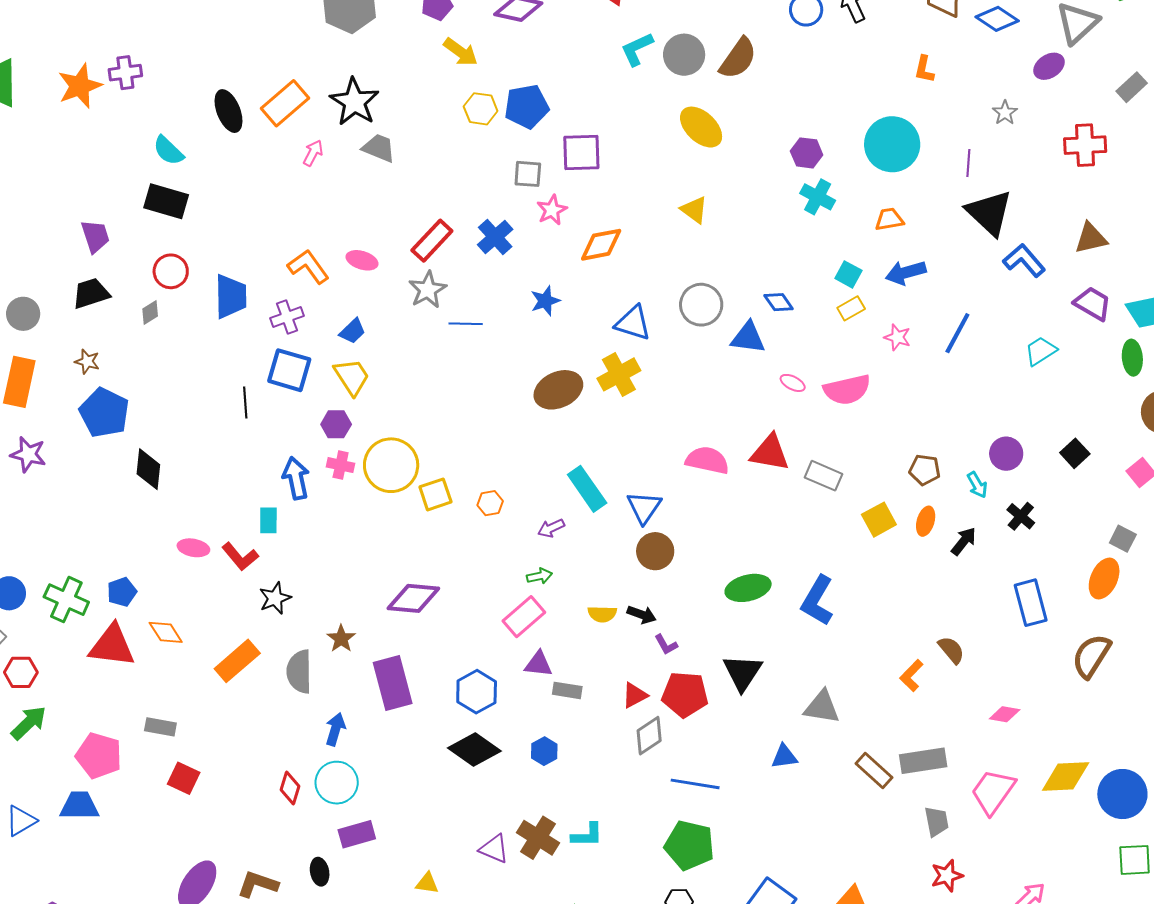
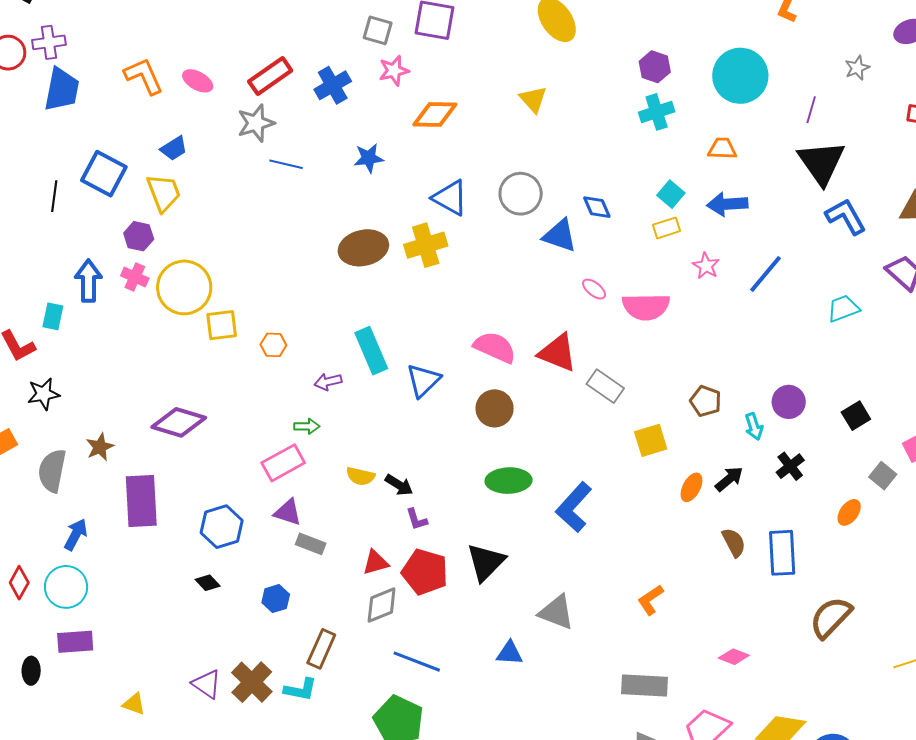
cyan cross: (818, 197) -> (657, 112), turned 32
purple cross: (287, 317) -> (49, 42), moved
orange ellipse: (926, 521) -> (691, 487), moved
gray square: (1123, 539) -> (883, 476), moved
brown circle: (655, 551) -> (495, 408), moved
orange ellipse: (1104, 579) -> (849, 512), moved, size x0.7
brown semicircle: (951, 650) -> (734, 542), moved
black diamond: (474, 750) -> (208, 583), size x0.5
brown rectangle: (874, 771) -> (321, 649), moved, turned 60

